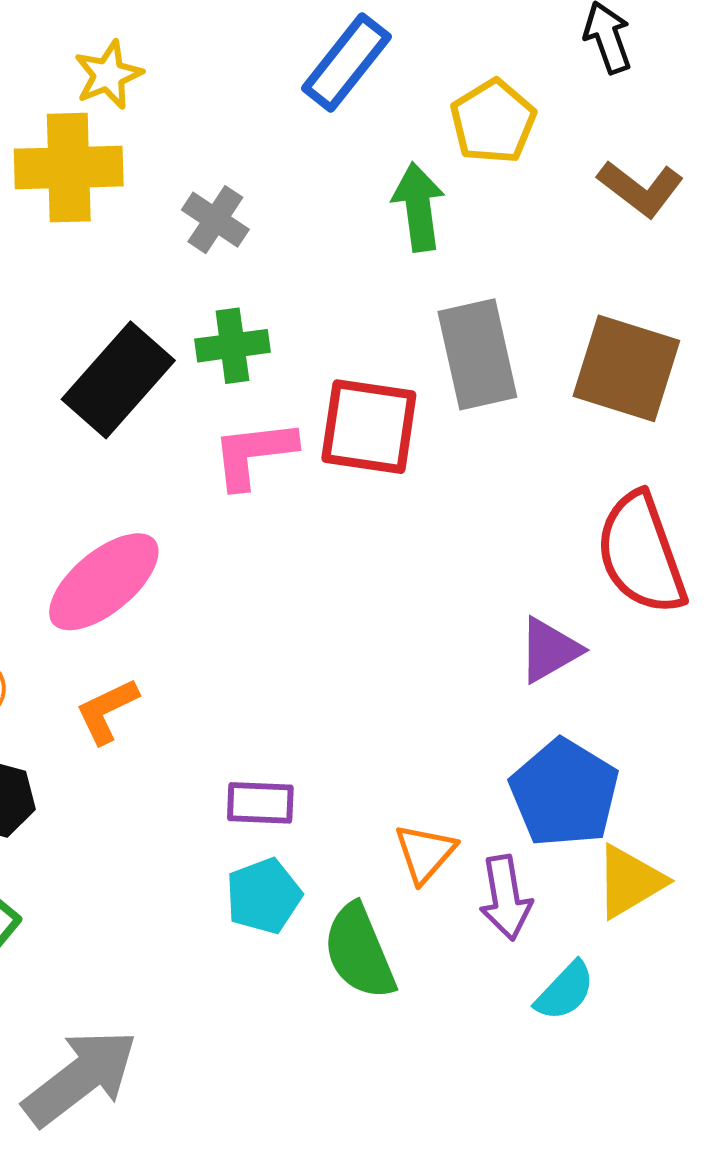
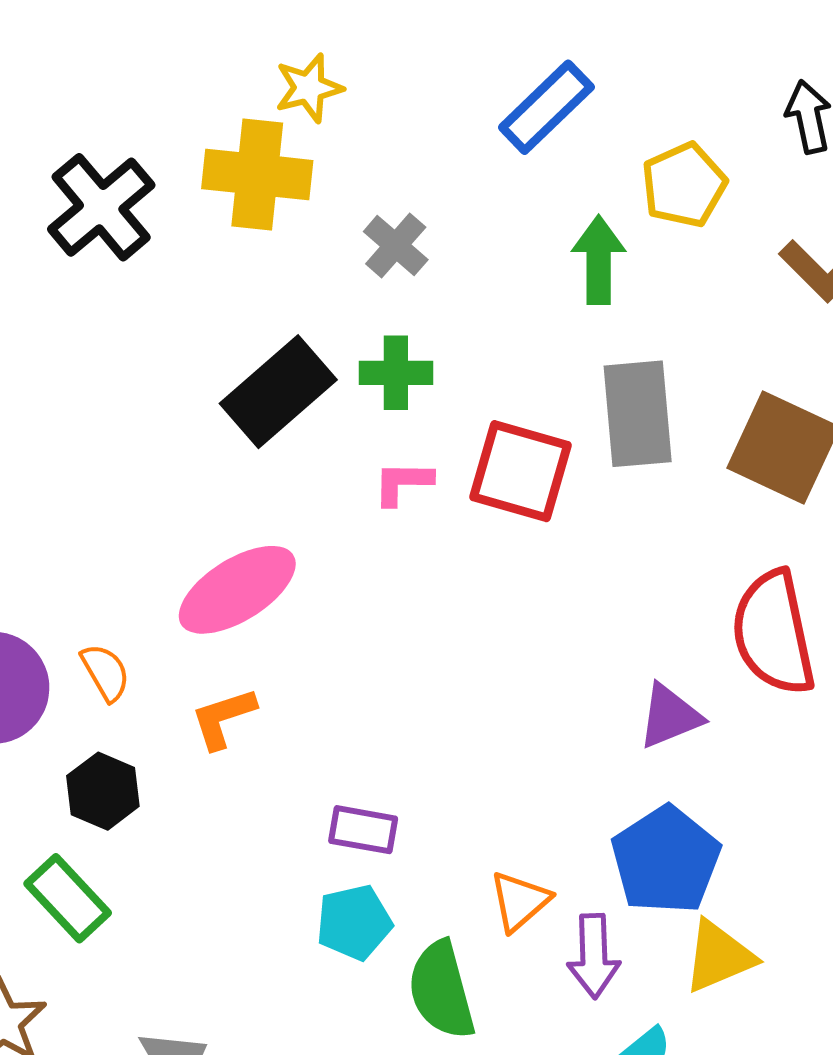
pink L-shape: (254, 454) -> (403, 483), size x0.7

